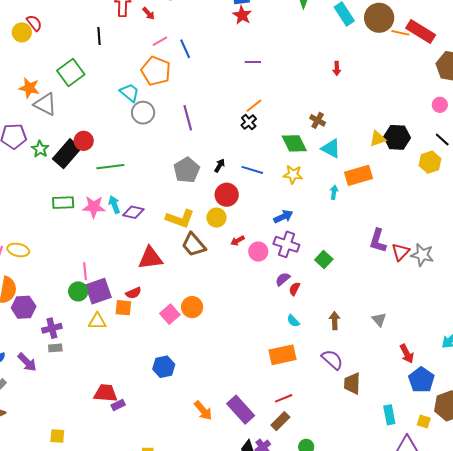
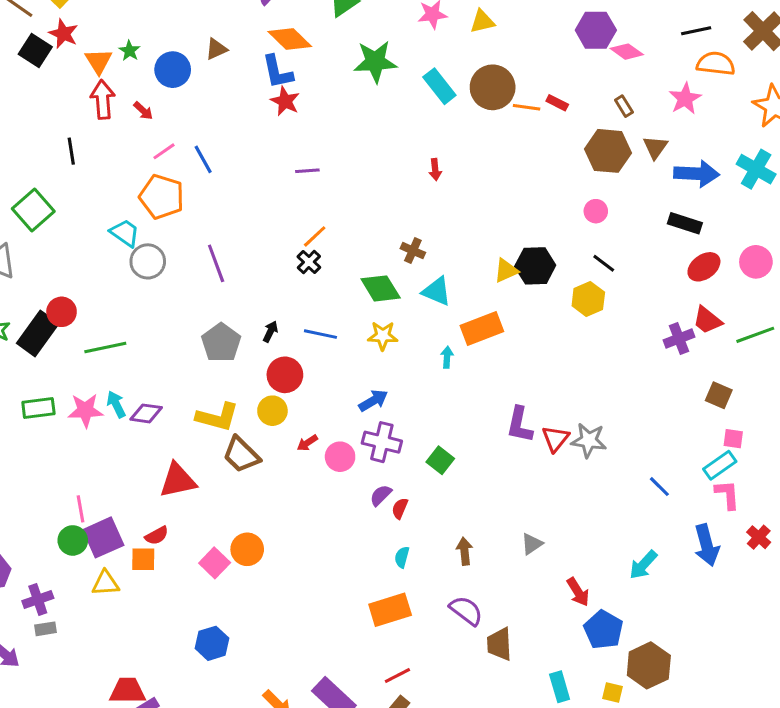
red rectangle: (421, 32) -> (557, 103), size x0.5
gray triangle: (379, 320) -> (532, 544), turned 42
cyan semicircle: (293, 321) -> (402, 557), turned 64

